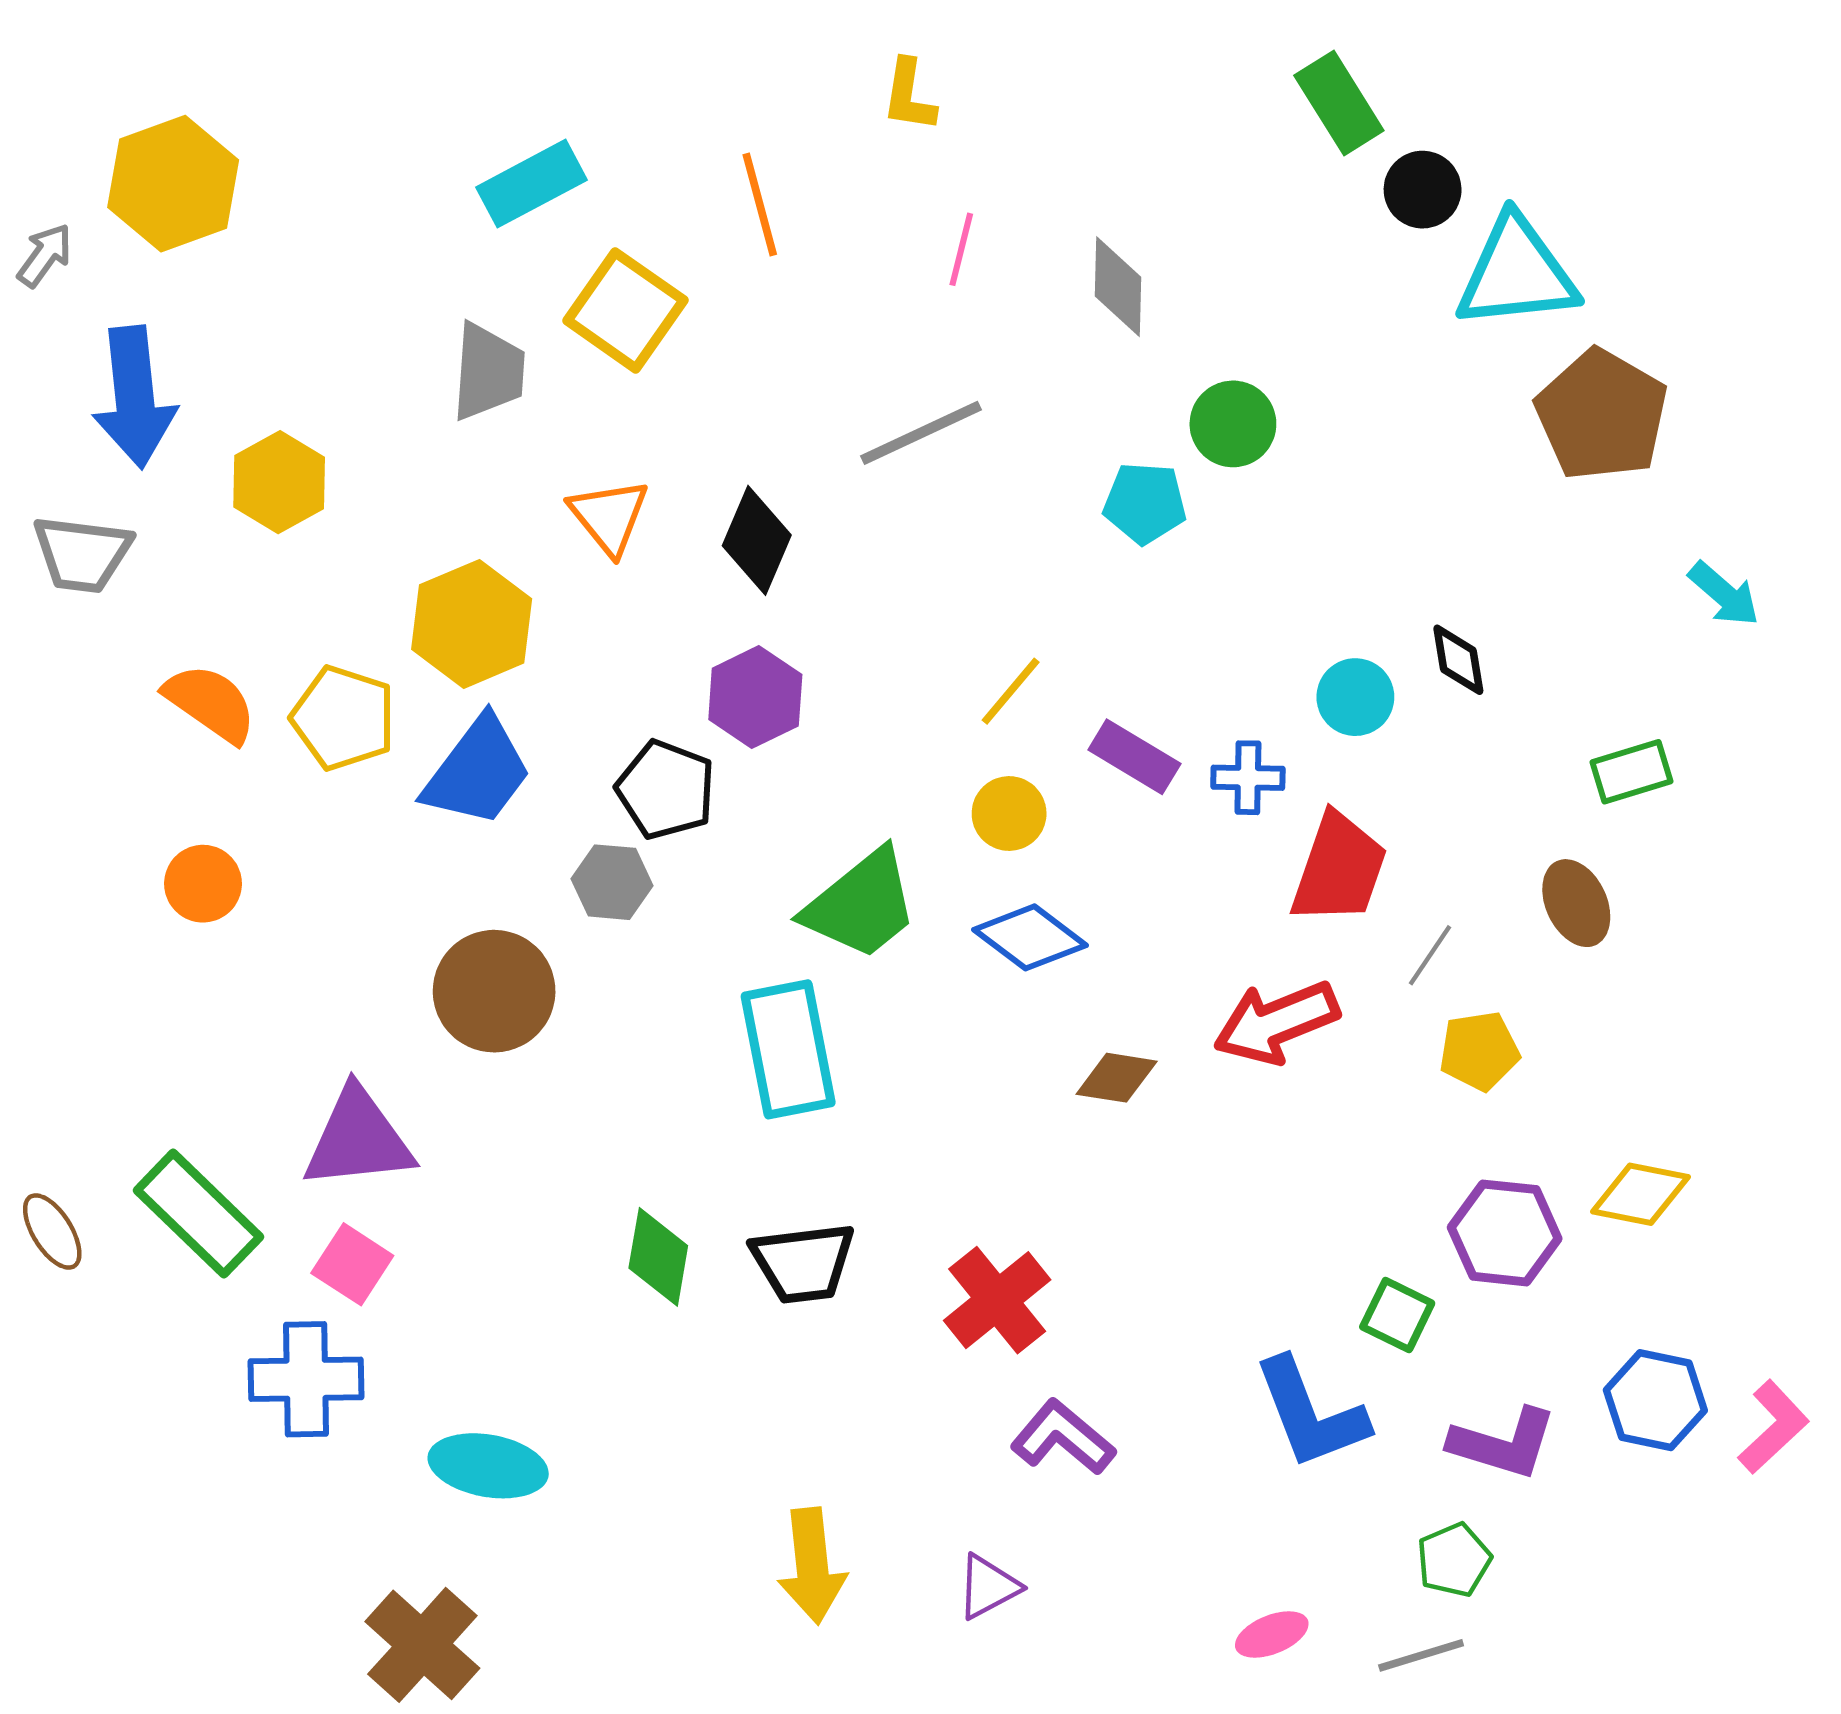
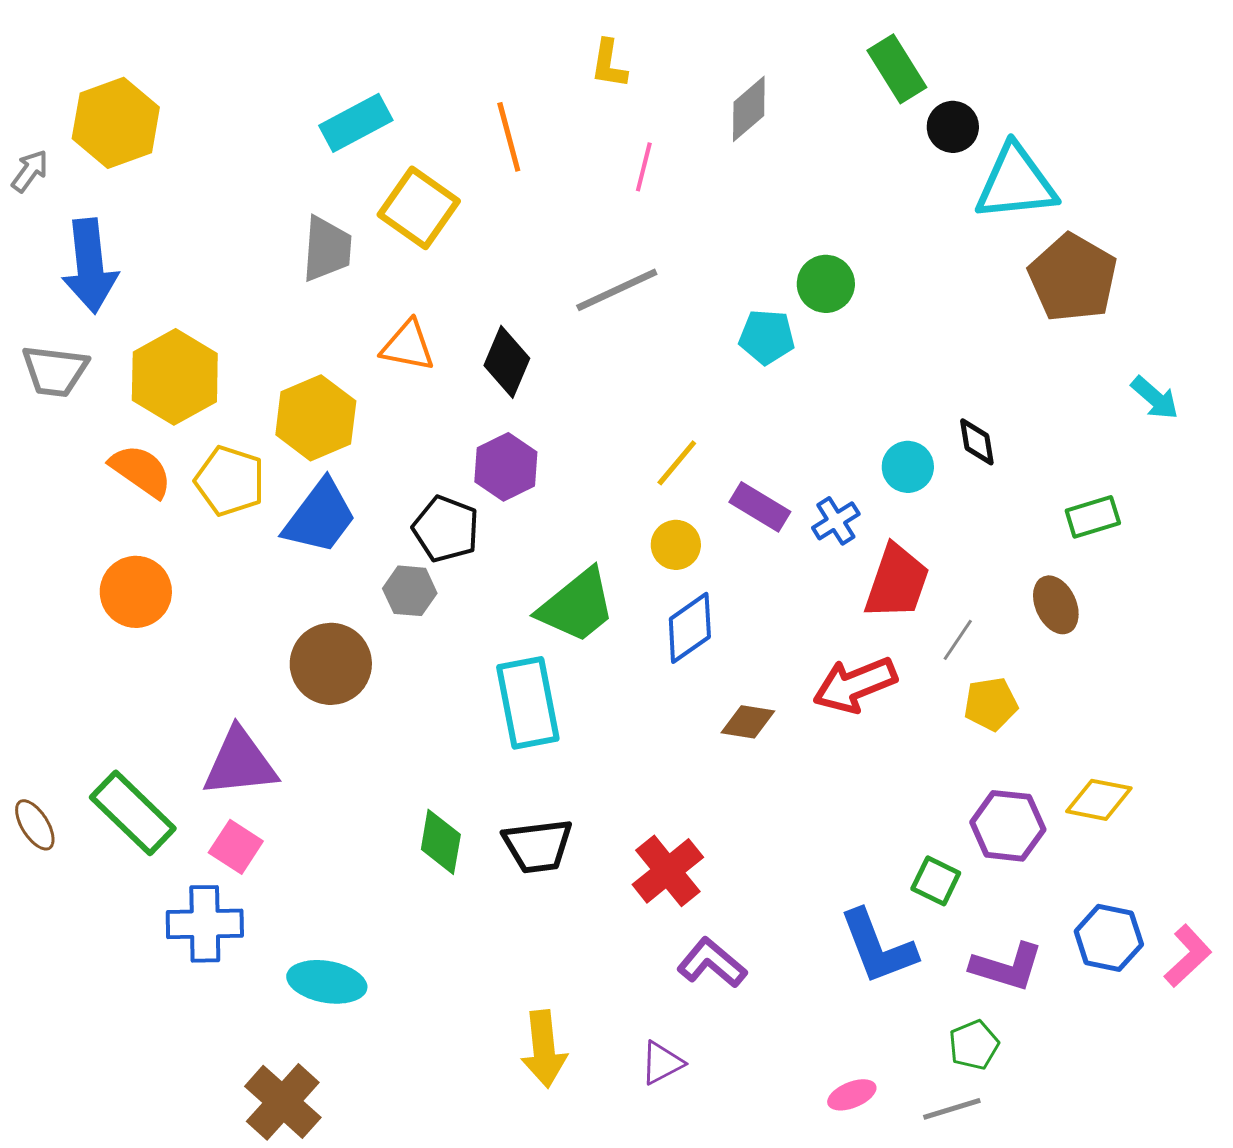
gray diamond: (1118, 287) -> (749, 109), moved, turned 48
yellow hexagon: (279, 482) -> (175, 377), moved, size x1.4
orange triangle: (609, 516) -> (408, 346), turned -40
blue cross: (1248, 778) -> (836, 521), turned -33
orange circle: (203, 884) -> (136, 592), size x1.4
blue diamond: (1030, 937) -> (690, 628), turned -72

